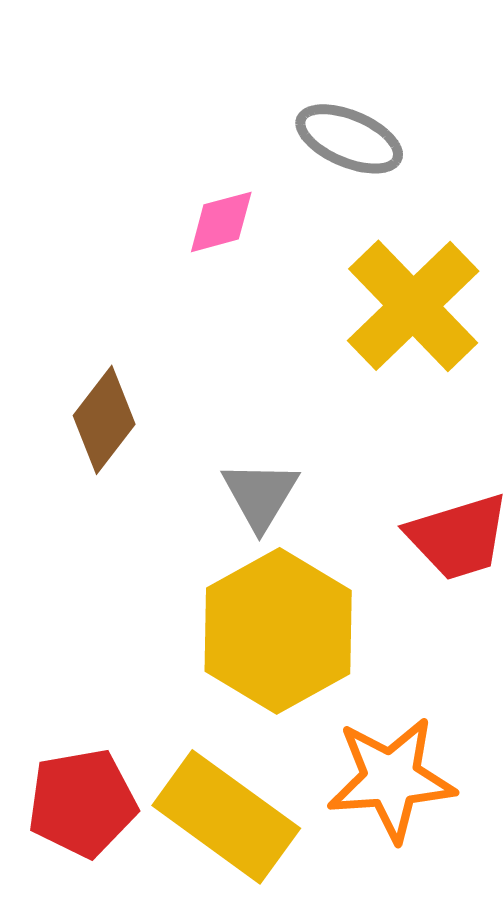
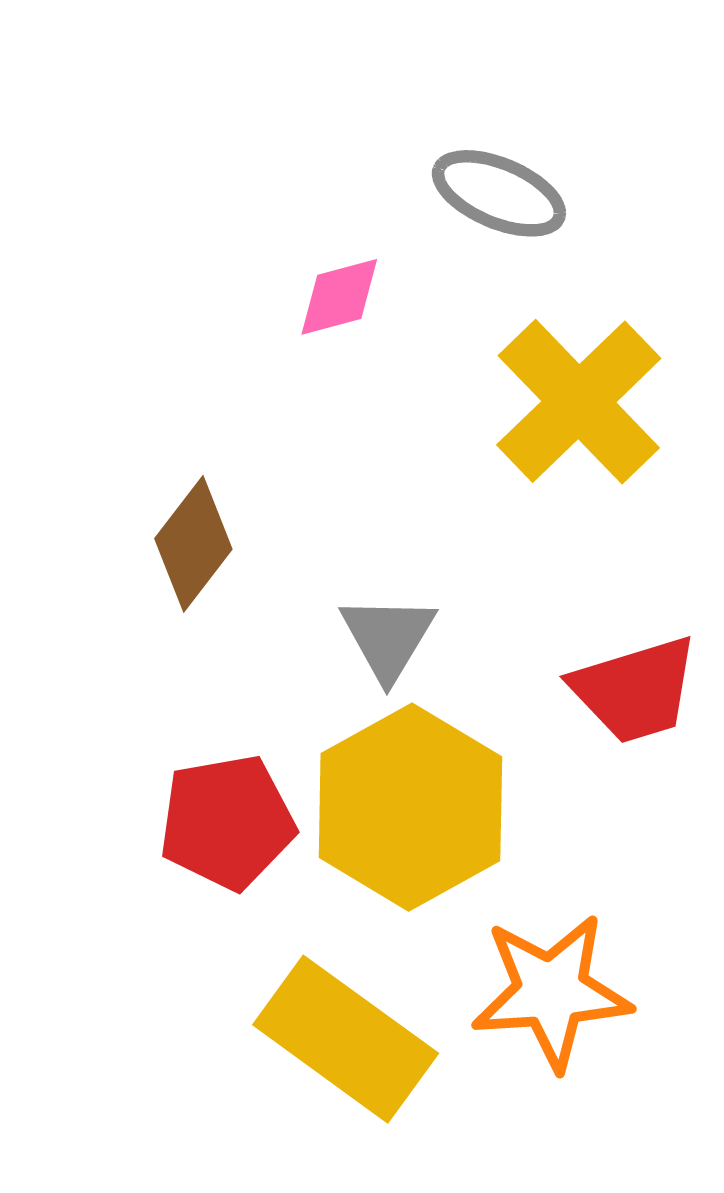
red pentagon: (82, 803) -> (227, 822), moved

